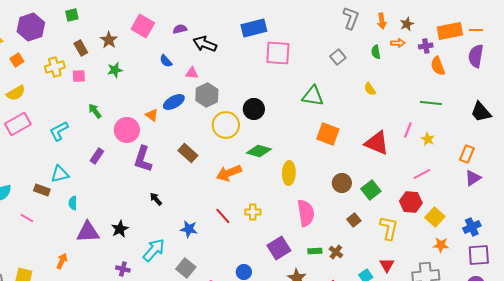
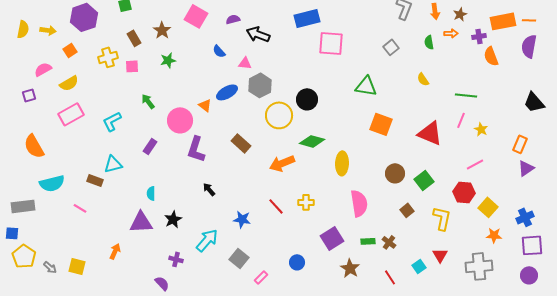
green line: (431, 103) -> (466, 95), moved
cyan semicircle: (73, 203) -> (151, 193), moved

